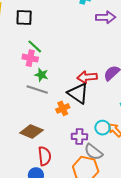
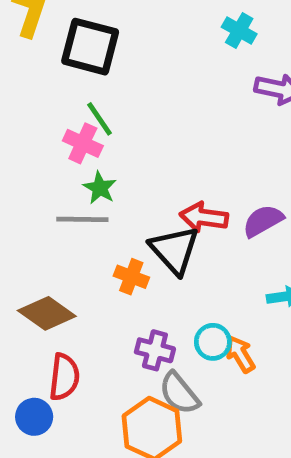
black square: (24, 18) -> (90, 47), size x1.4
gray line: (37, 89) -> (82, 219), turned -30
orange cross: (63, 108) -> (131, 277), turned 32

